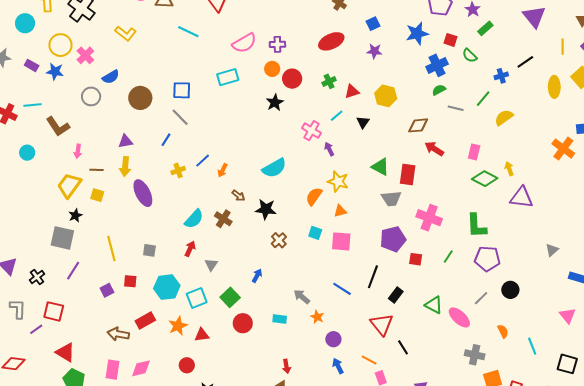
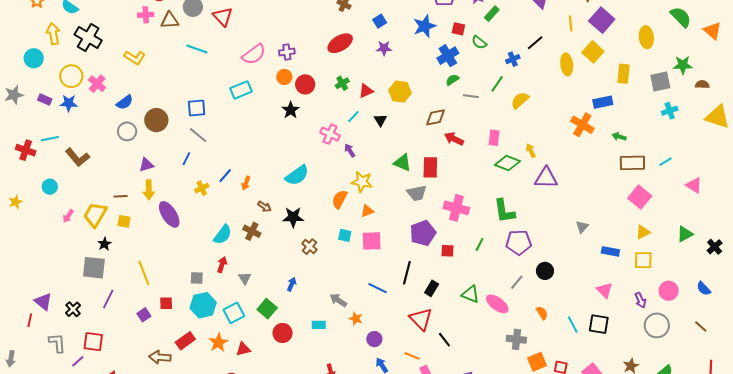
gray circle: (91, 96) -> (127, 131), moved
pink arrow: (78, 151) -> (68, 216), moved, turned 32
gray square: (149, 250) -> (197, 278), moved
black square: (567, 364) -> (599, 324), moved

